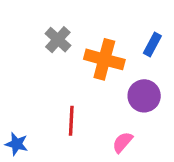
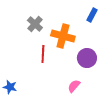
blue rectangle: (152, 45) -> (92, 15), moved
red line: (71, 121) -> (43, 54), moved

